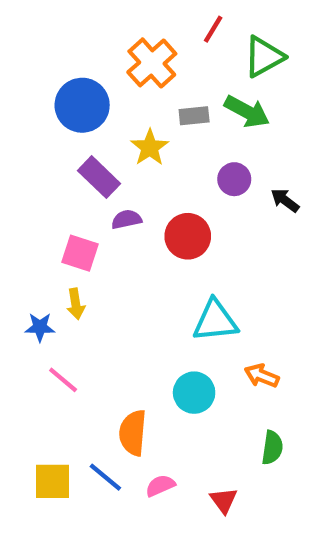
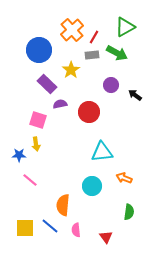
red line: (213, 29) -> (94, 37), moved
pink semicircle: (160, 486) -> (76, 230), turned -72

